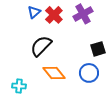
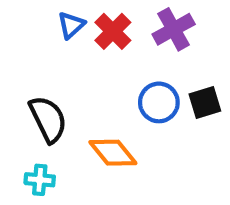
black semicircle: (41, 46) -> (48, 119), moved, turned 110
blue circle: (89, 73) -> (159, 102), moved

